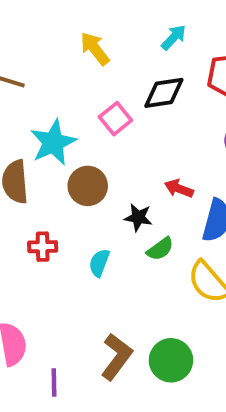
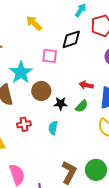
cyan arrow: (174, 37) -> (81, 10), moved
pink square: (115, 119) -> (50, 56), turned -35
black star: (138, 217) -> (61, 104), moved
green semicircle: (160, 249) -> (82, 106), moved

